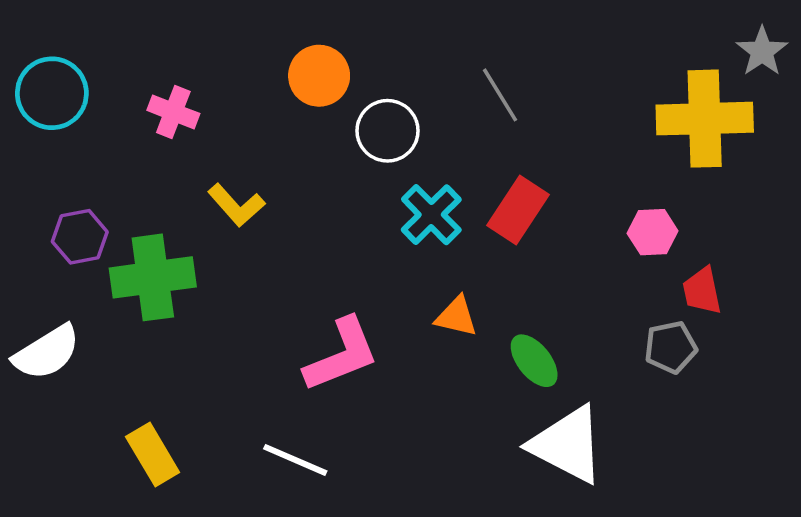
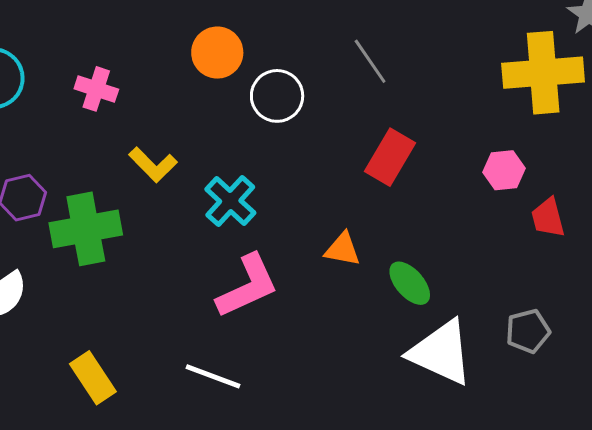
cyan cross: (431, 215) -> (230, 201), moved
gray pentagon: (671, 347) -> (528, 331), moved

